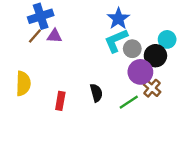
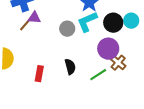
brown line: (35, 36) -> (25, 25), moved
gray circle: (132, 49) -> (67, 29), moved
black circle: (155, 56) -> (113, 23), moved

